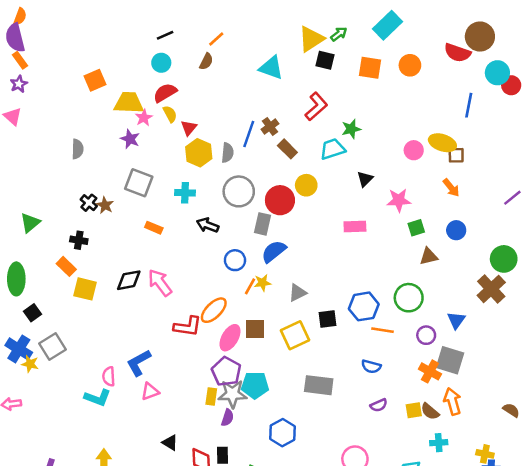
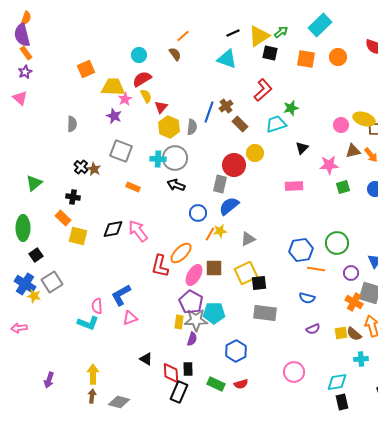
black line: (165, 35) -> (233, 33), moved
brown semicircle: (206, 62) -> (175, 54), turned -64
gray circle: (239, 191) -> (175, 158), moved
brown triangle: (429, 256) -> (353, 151), moved
black square: (327, 319) -> (259, 283), moved
red L-shape: (188, 326) -> (160, 266), turned 95

